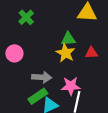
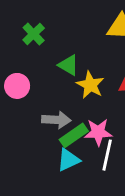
green triangle: (68, 39) -> (68, 65), moved, turned 35
green rectangle: (38, 96) -> (74, 135), moved

